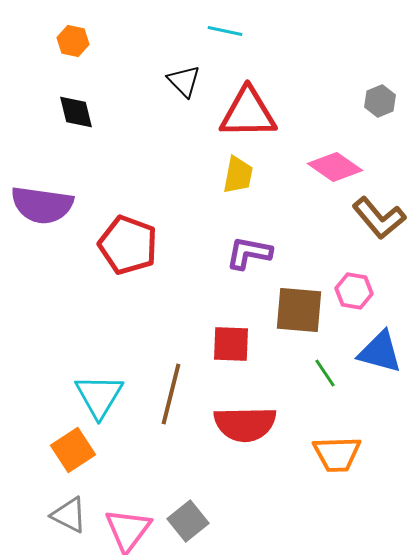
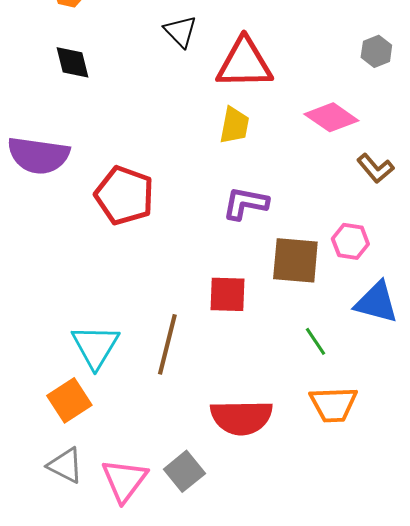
brown L-shape: (379, 218) -> (375, 168), size x0.7
green line: (325, 373) -> (315, 341), moved
red semicircle: (245, 424) -> (241, 417), moved

